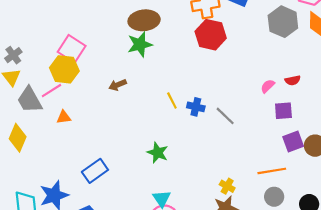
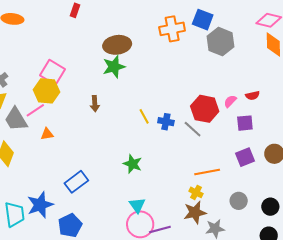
gray hexagon: (283, 22) -> (220, 42), moved
red hexagon: (211, 35) -> (205, 109), moved
brown arrow: (118, 85) -> (95, 104), turned -70
purple square: (293, 142) -> (245, 157), moved
orange line: (272, 171) -> (207, 172), moved

